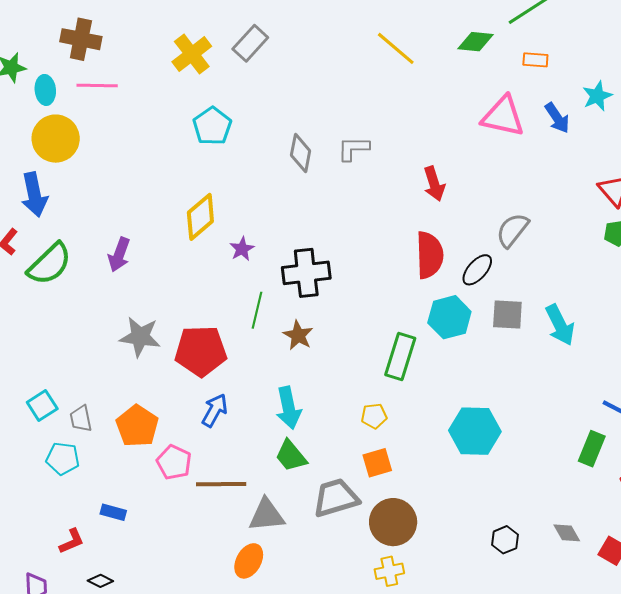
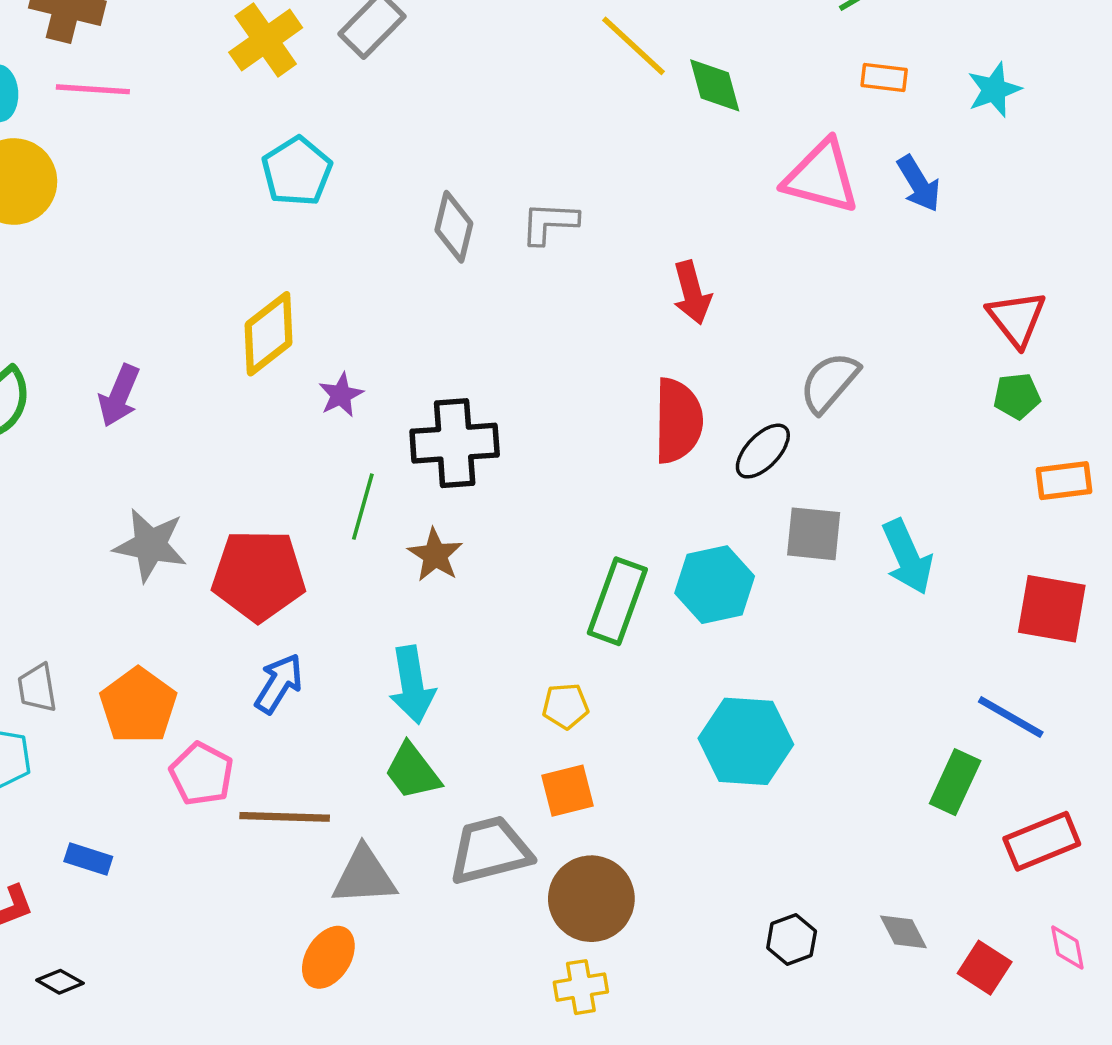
green diamond: (476, 42) -> (715, 85), moved, turned 66
cyan star: (597, 96) -> (994, 90), moved
cyan hexagon: (449, 317) -> (715, 585), moved

